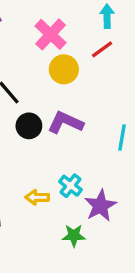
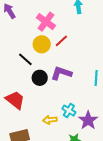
red line: (102, 49) -> (61, 41), moved
yellow circle: (64, 69) -> (42, 44), moved

